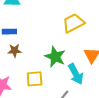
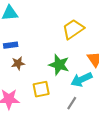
cyan arrow: (76, 74) -> (82, 79), turned 100

